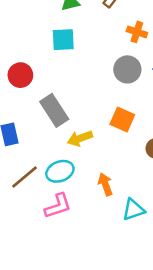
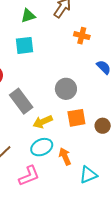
gray circle: (127, 69) -> (66, 89), moved
orange square: (122, 120) -> (76, 118), moved, turned -30
cyan ellipse: (60, 171) -> (42, 147), moved

